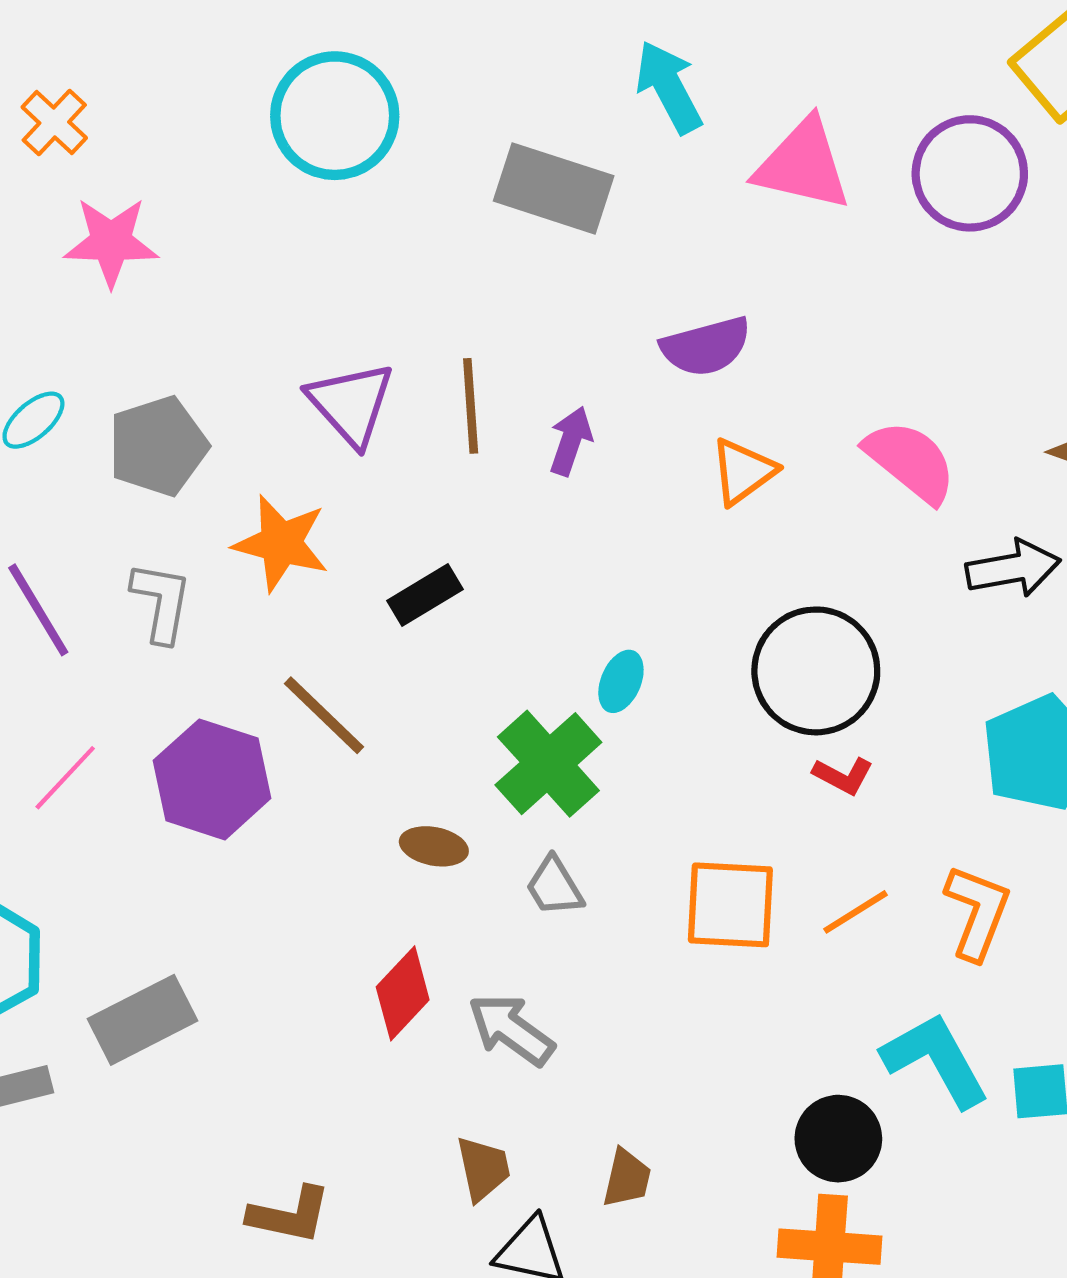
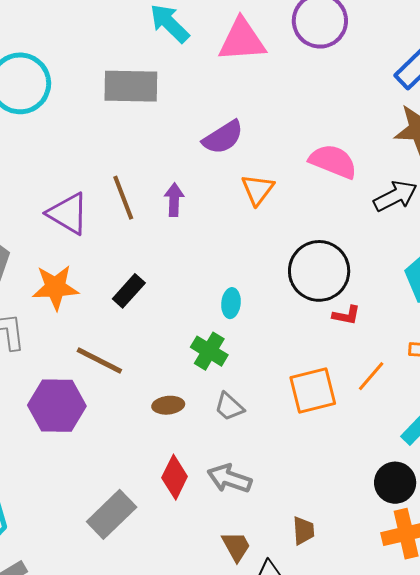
green cross: (548, 764) -> (209, 351), size x0.7
gray rectangle: (143, 1020) -> (112, 514), moved

